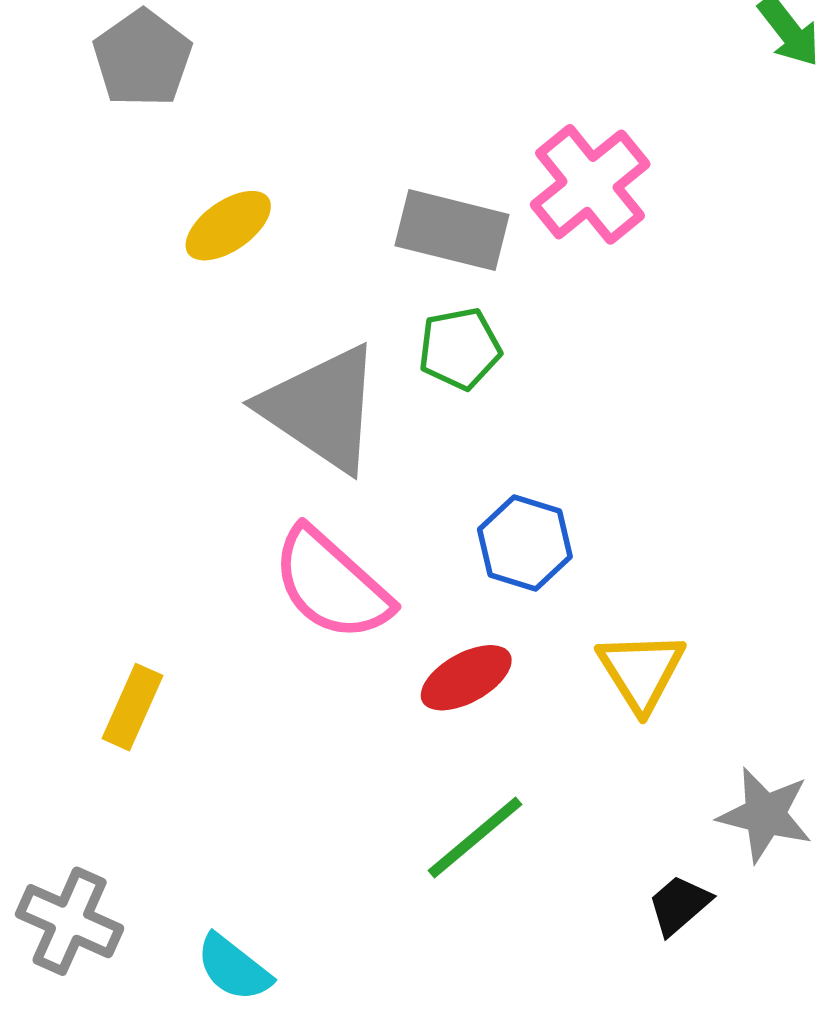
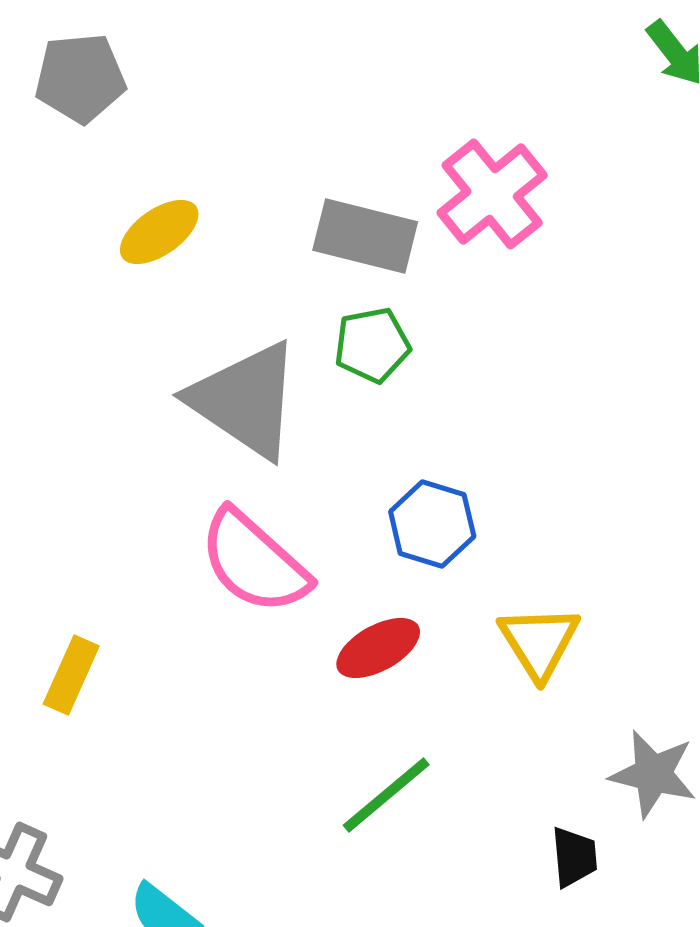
gray pentagon: (142, 58) -> (80, 78), turned 30
black trapezoid: (679, 905) -> (574, 857), turned 126

